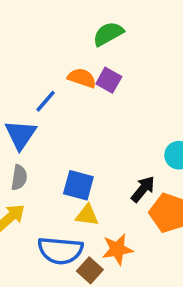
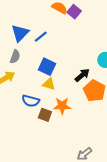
blue line: (46, 101) -> (41, 37), moved
blue semicircle: (60, 250) -> (31, 101), size x0.7
brown square: (90, 270) -> (45, 115), turned -32

